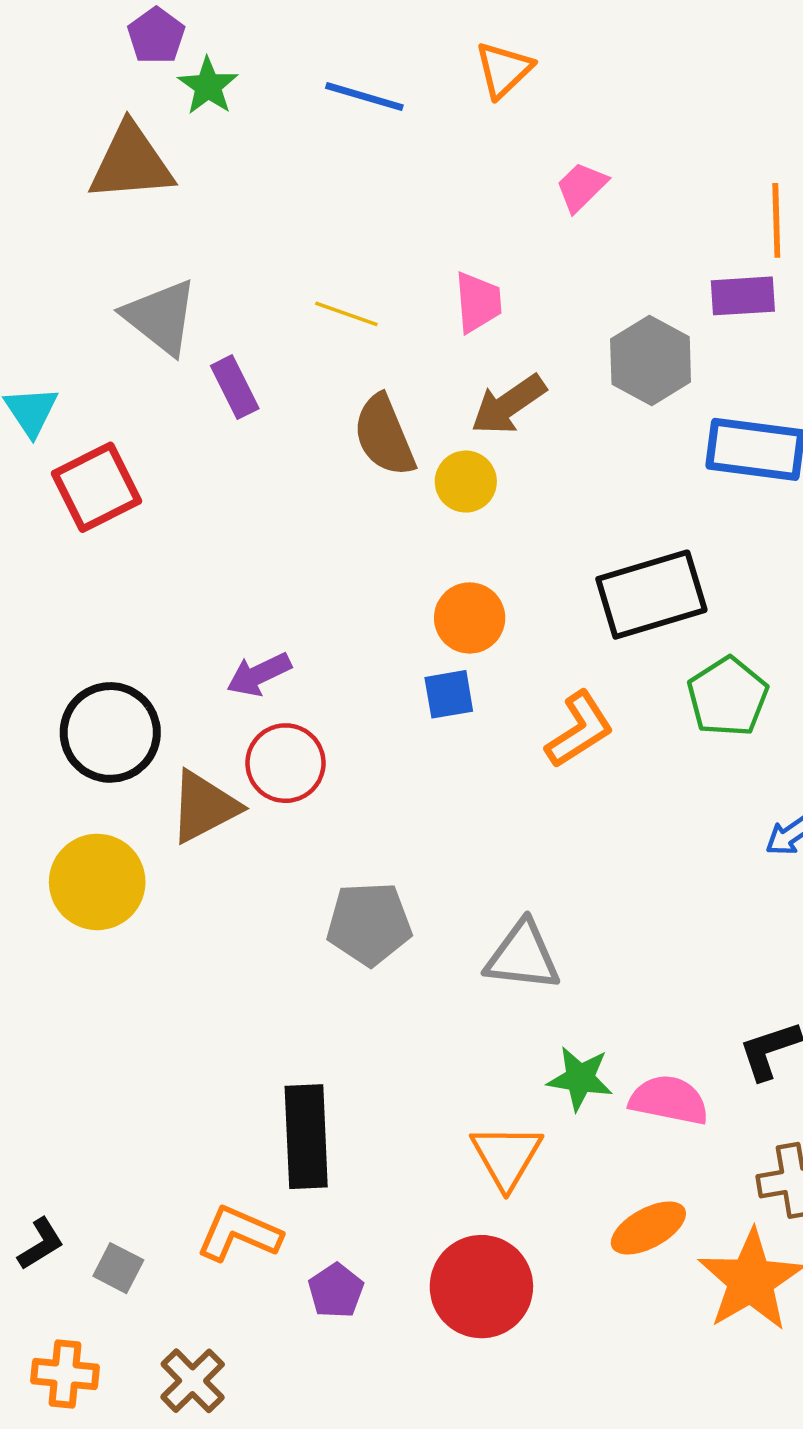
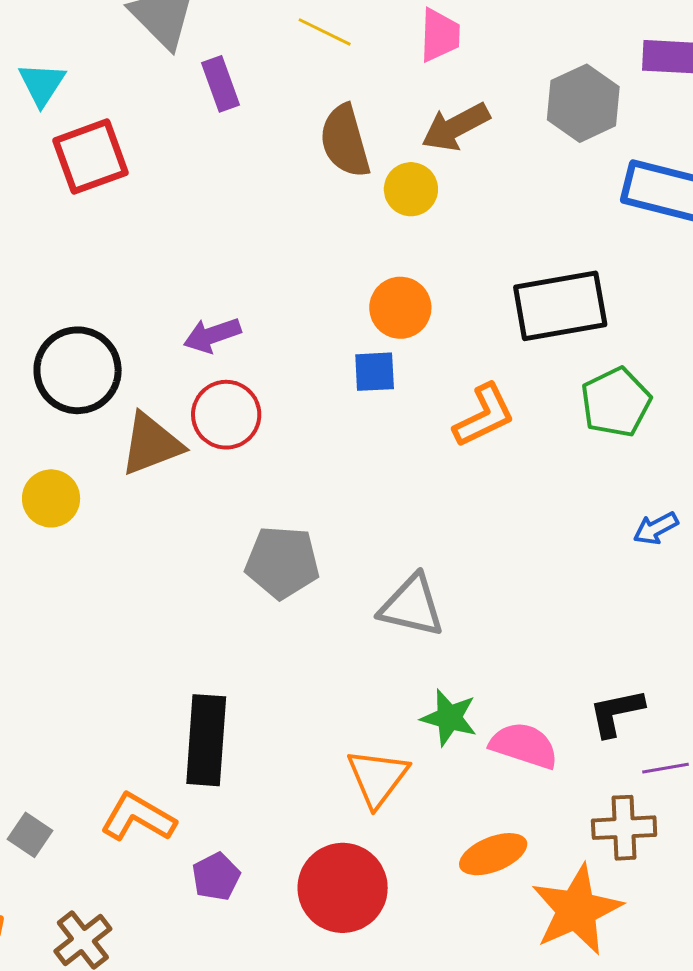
yellow circle: (97, 882) -> (51, 498), size x0.7

